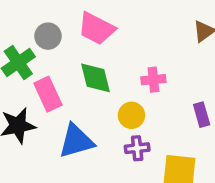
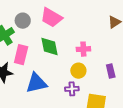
pink rectangle: (48, 94) -> (21, 55), turned 36
yellow circle: (131, 115) -> (78, 71), moved

